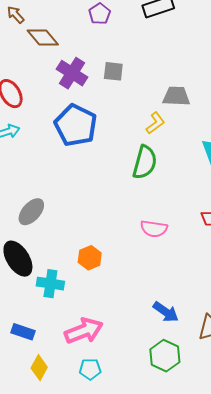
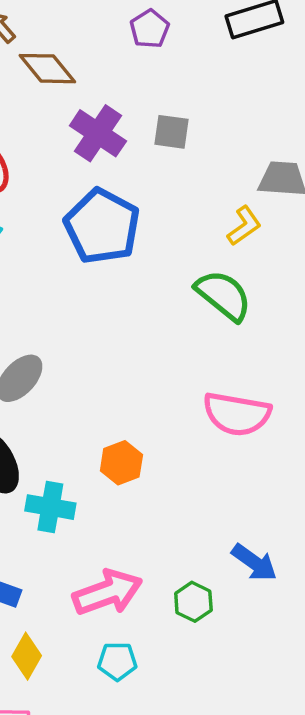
green semicircle: (145, 162) -> (224, 295), turned -68
pink semicircle: (154, 229) -> (237, 414), size x1.4
green hexagon: (165, 356) -> (193, 602), moved, size x0.7

